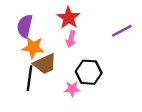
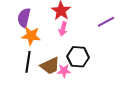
brown trapezoid: (45, 64) -> (50, 66), moved

